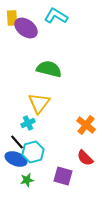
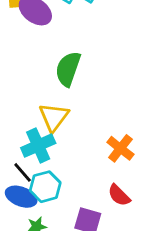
green semicircle: (49, 69) -> (68, 69), turned -85
cyan cross: (28, 123) -> (38, 146), size x1.6

